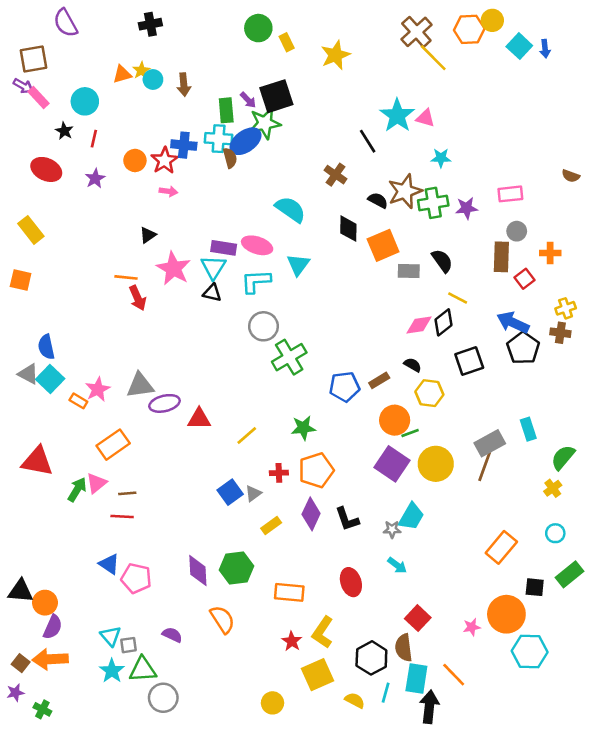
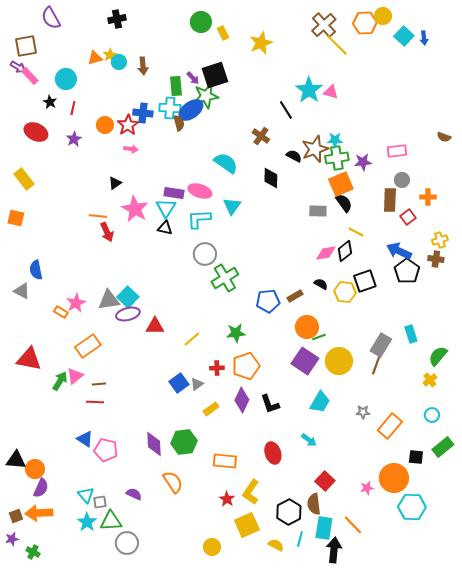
cyan star: (441, 158) -> (335, 140), moved
orange square: (383, 245) -> (341, 184), moved
cyan square: (50, 379) -> (128, 297), moved
yellow hexagon: (429, 393) -> (345, 292), moved
gray rectangle: (490, 443) -> (381, 345), turned -30
gray star: (392, 529) -> (363, 412), moved
brown square: (21, 663) -> (16, 516), turned 32

